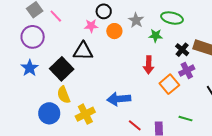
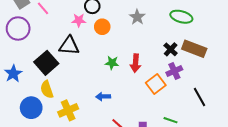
green ellipse: (172, 18) -> (181, 17), moved
gray star: (136, 20) -> (137, 17), moved
green star: (156, 36) -> (112, 63), moved
blue star: (30, 68) -> (13, 74), moved
blue arrow: (119, 99) -> (103, 97), size x0.6

